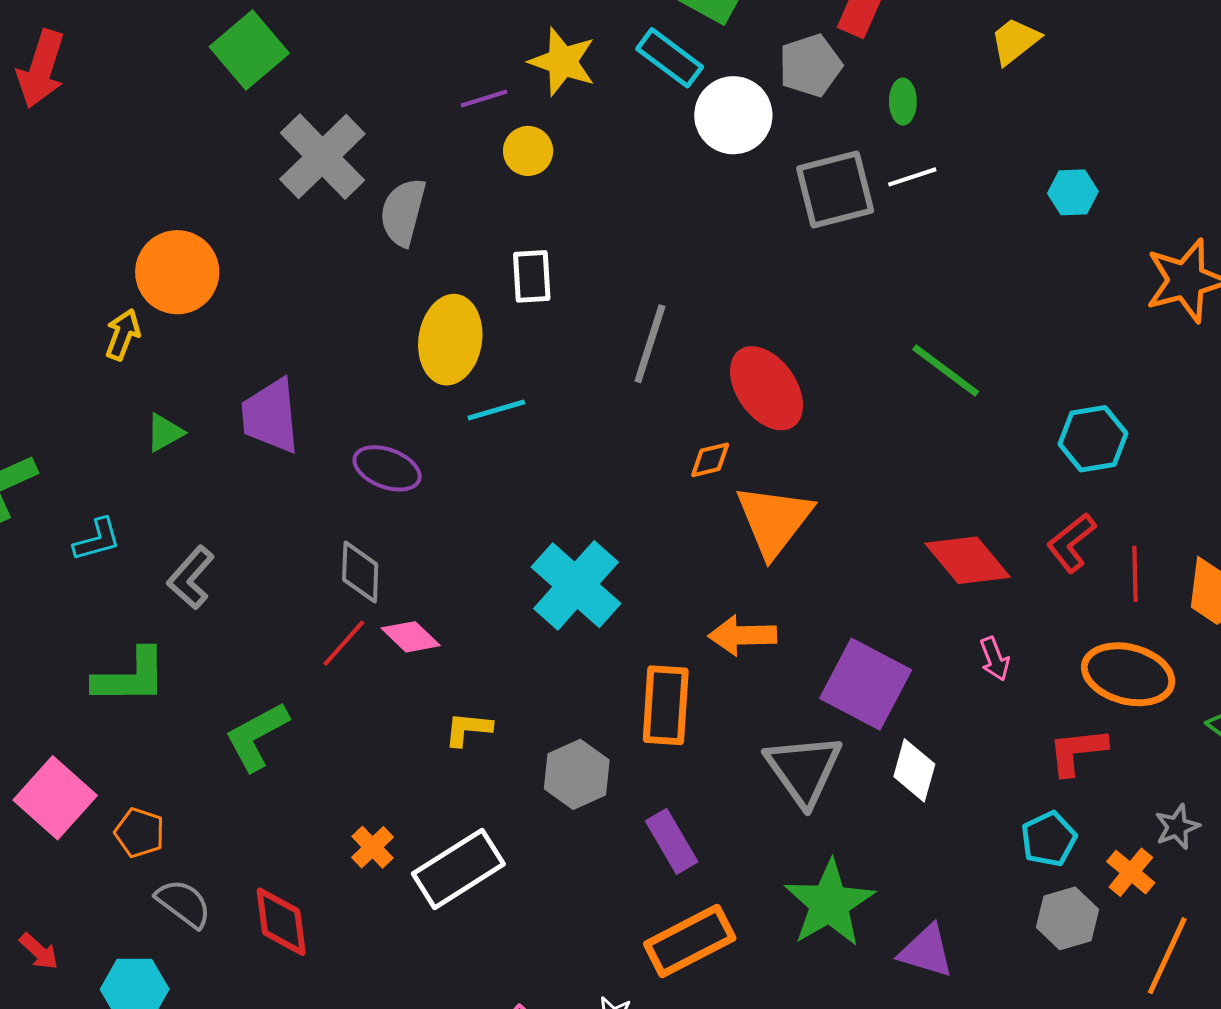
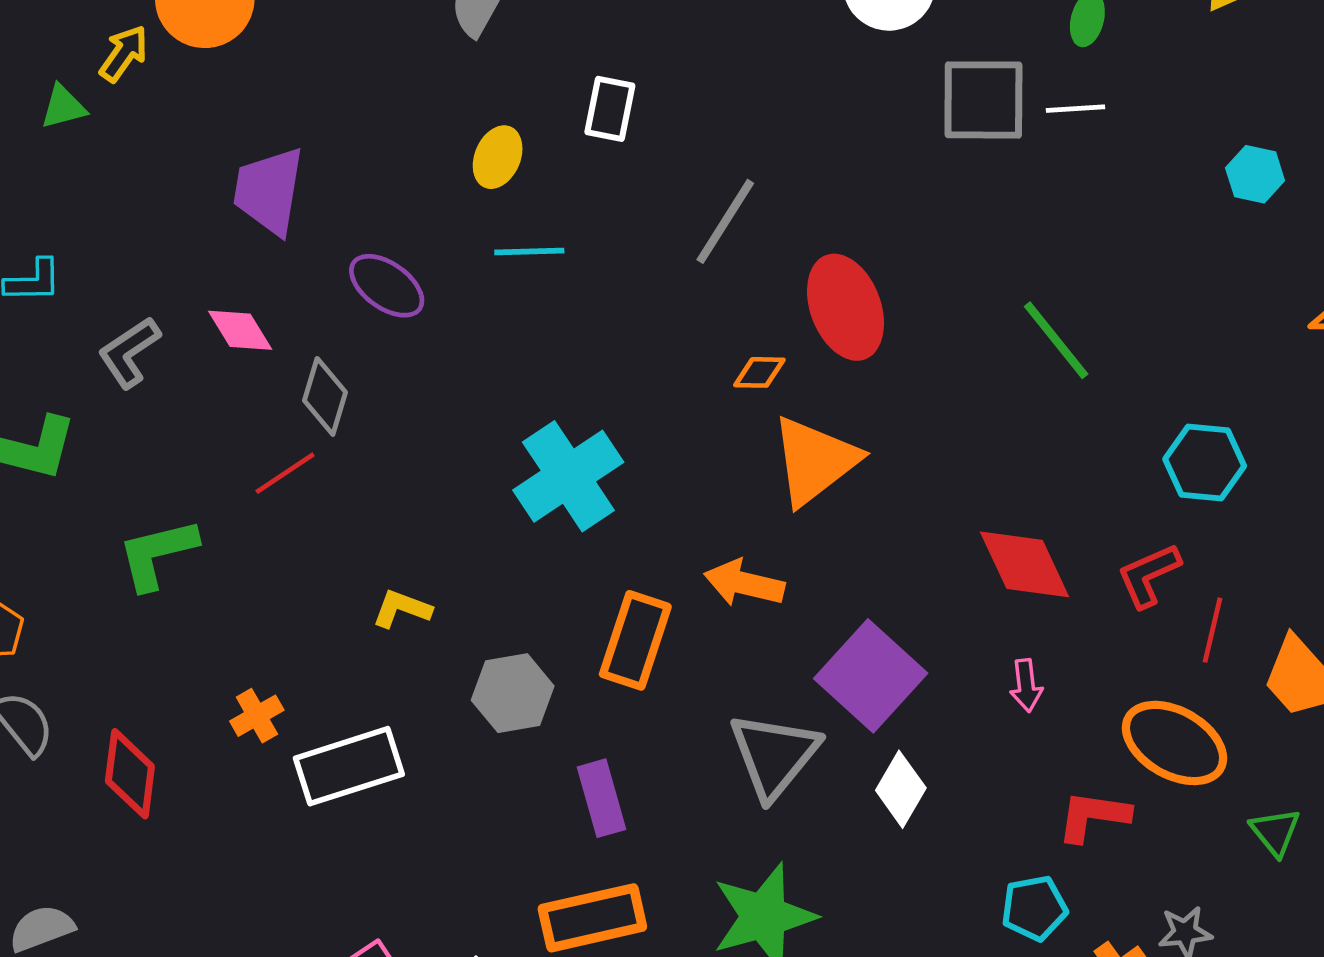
yellow ellipse: (450, 340) -> (498, 157), size x0.6
green triangle: (165, 433) -> (63, 107), moved
pink diamond: (411, 637) -> (240, 330), moved

